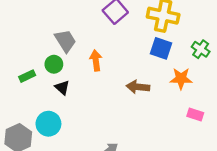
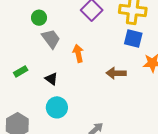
green circle: (54, 64) -> (39, 18), moved
cyan circle: (48, 124) -> (57, 107), moved

